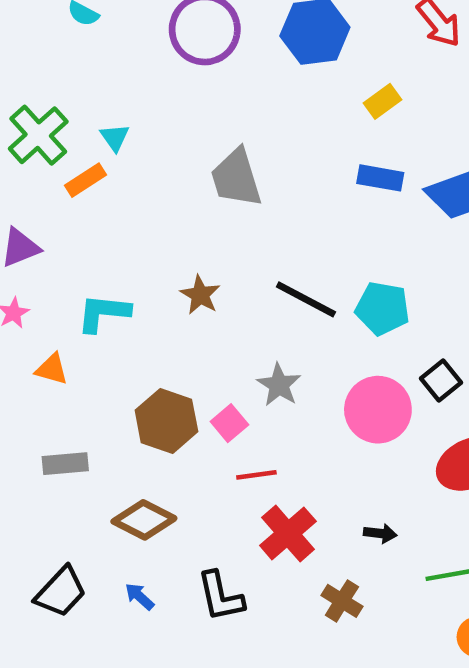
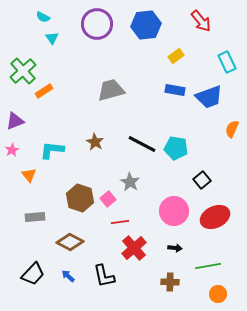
cyan triangle: (115, 137) -> (52, 38), moved
gray trapezoid: (236, 178) -> (111, 90), turned 92
orange triangle: (52, 369) -> (29, 175), turned 35
pink circle: (378, 410) -> (174, 211), moved
brown cross: (342, 601) -> (170, 282), moved, turned -30

